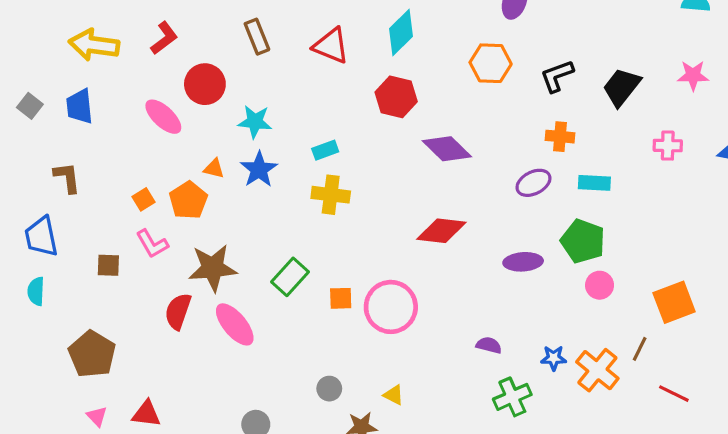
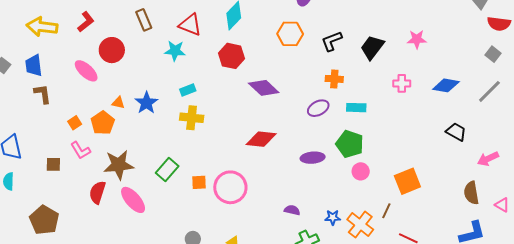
cyan star: (255, 122) -> (175, 51), moved
brown L-shape: (67, 178) -> (43, 94), moved

